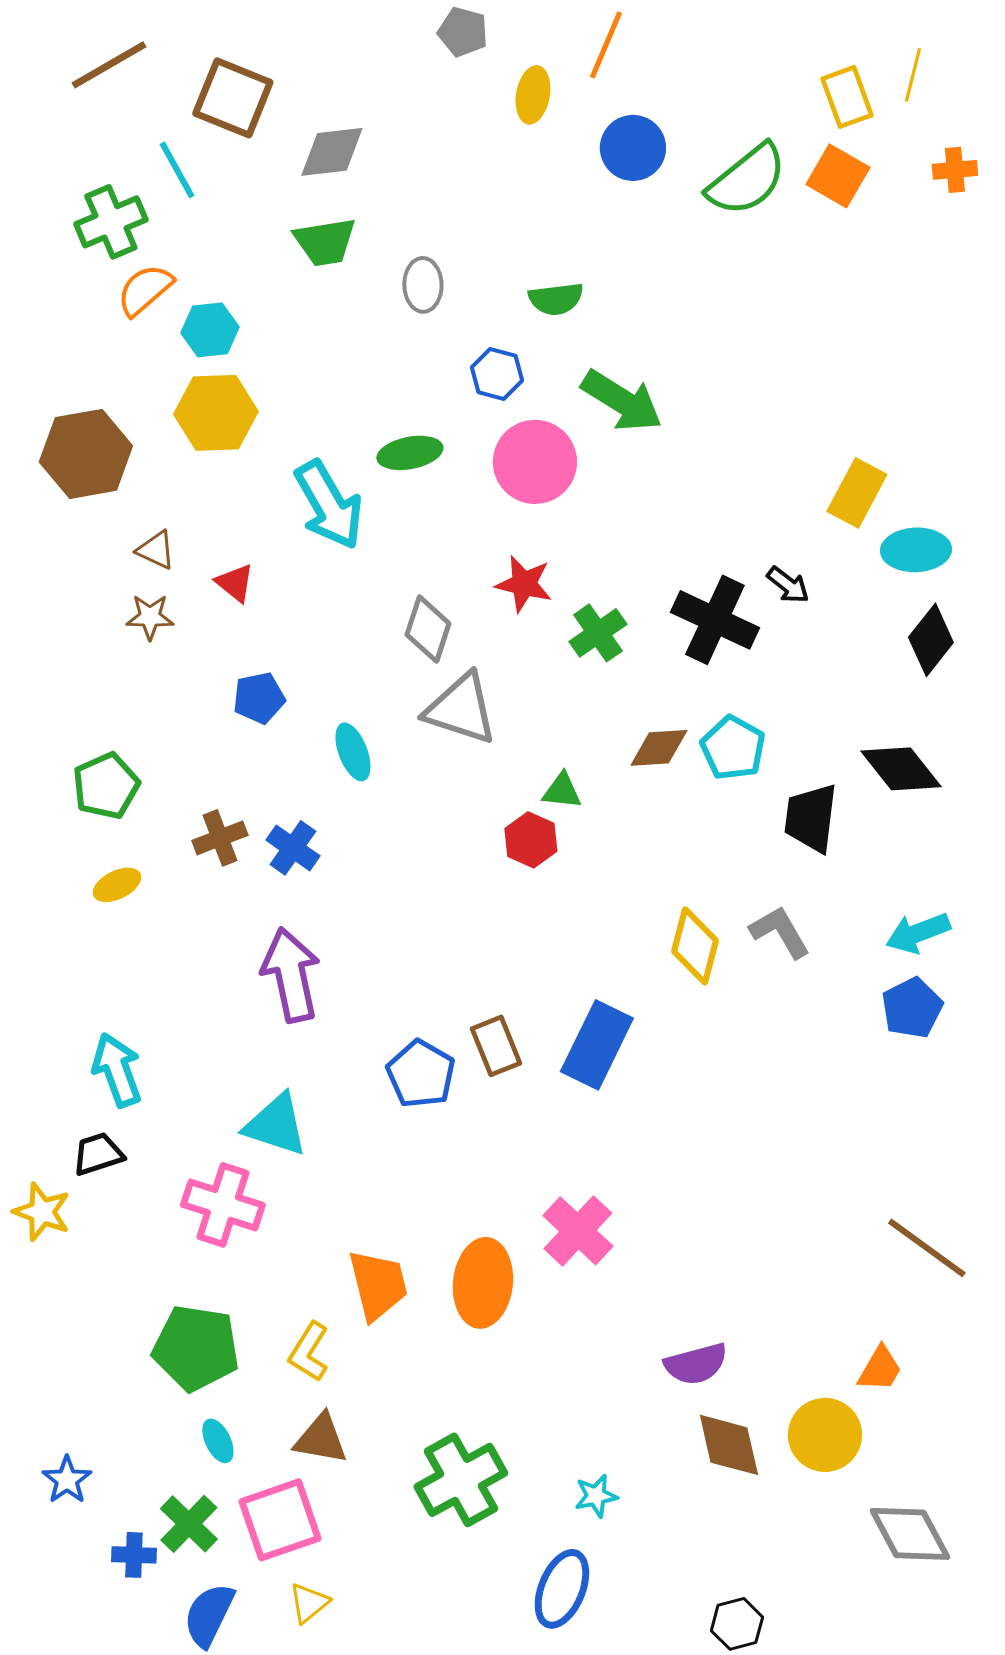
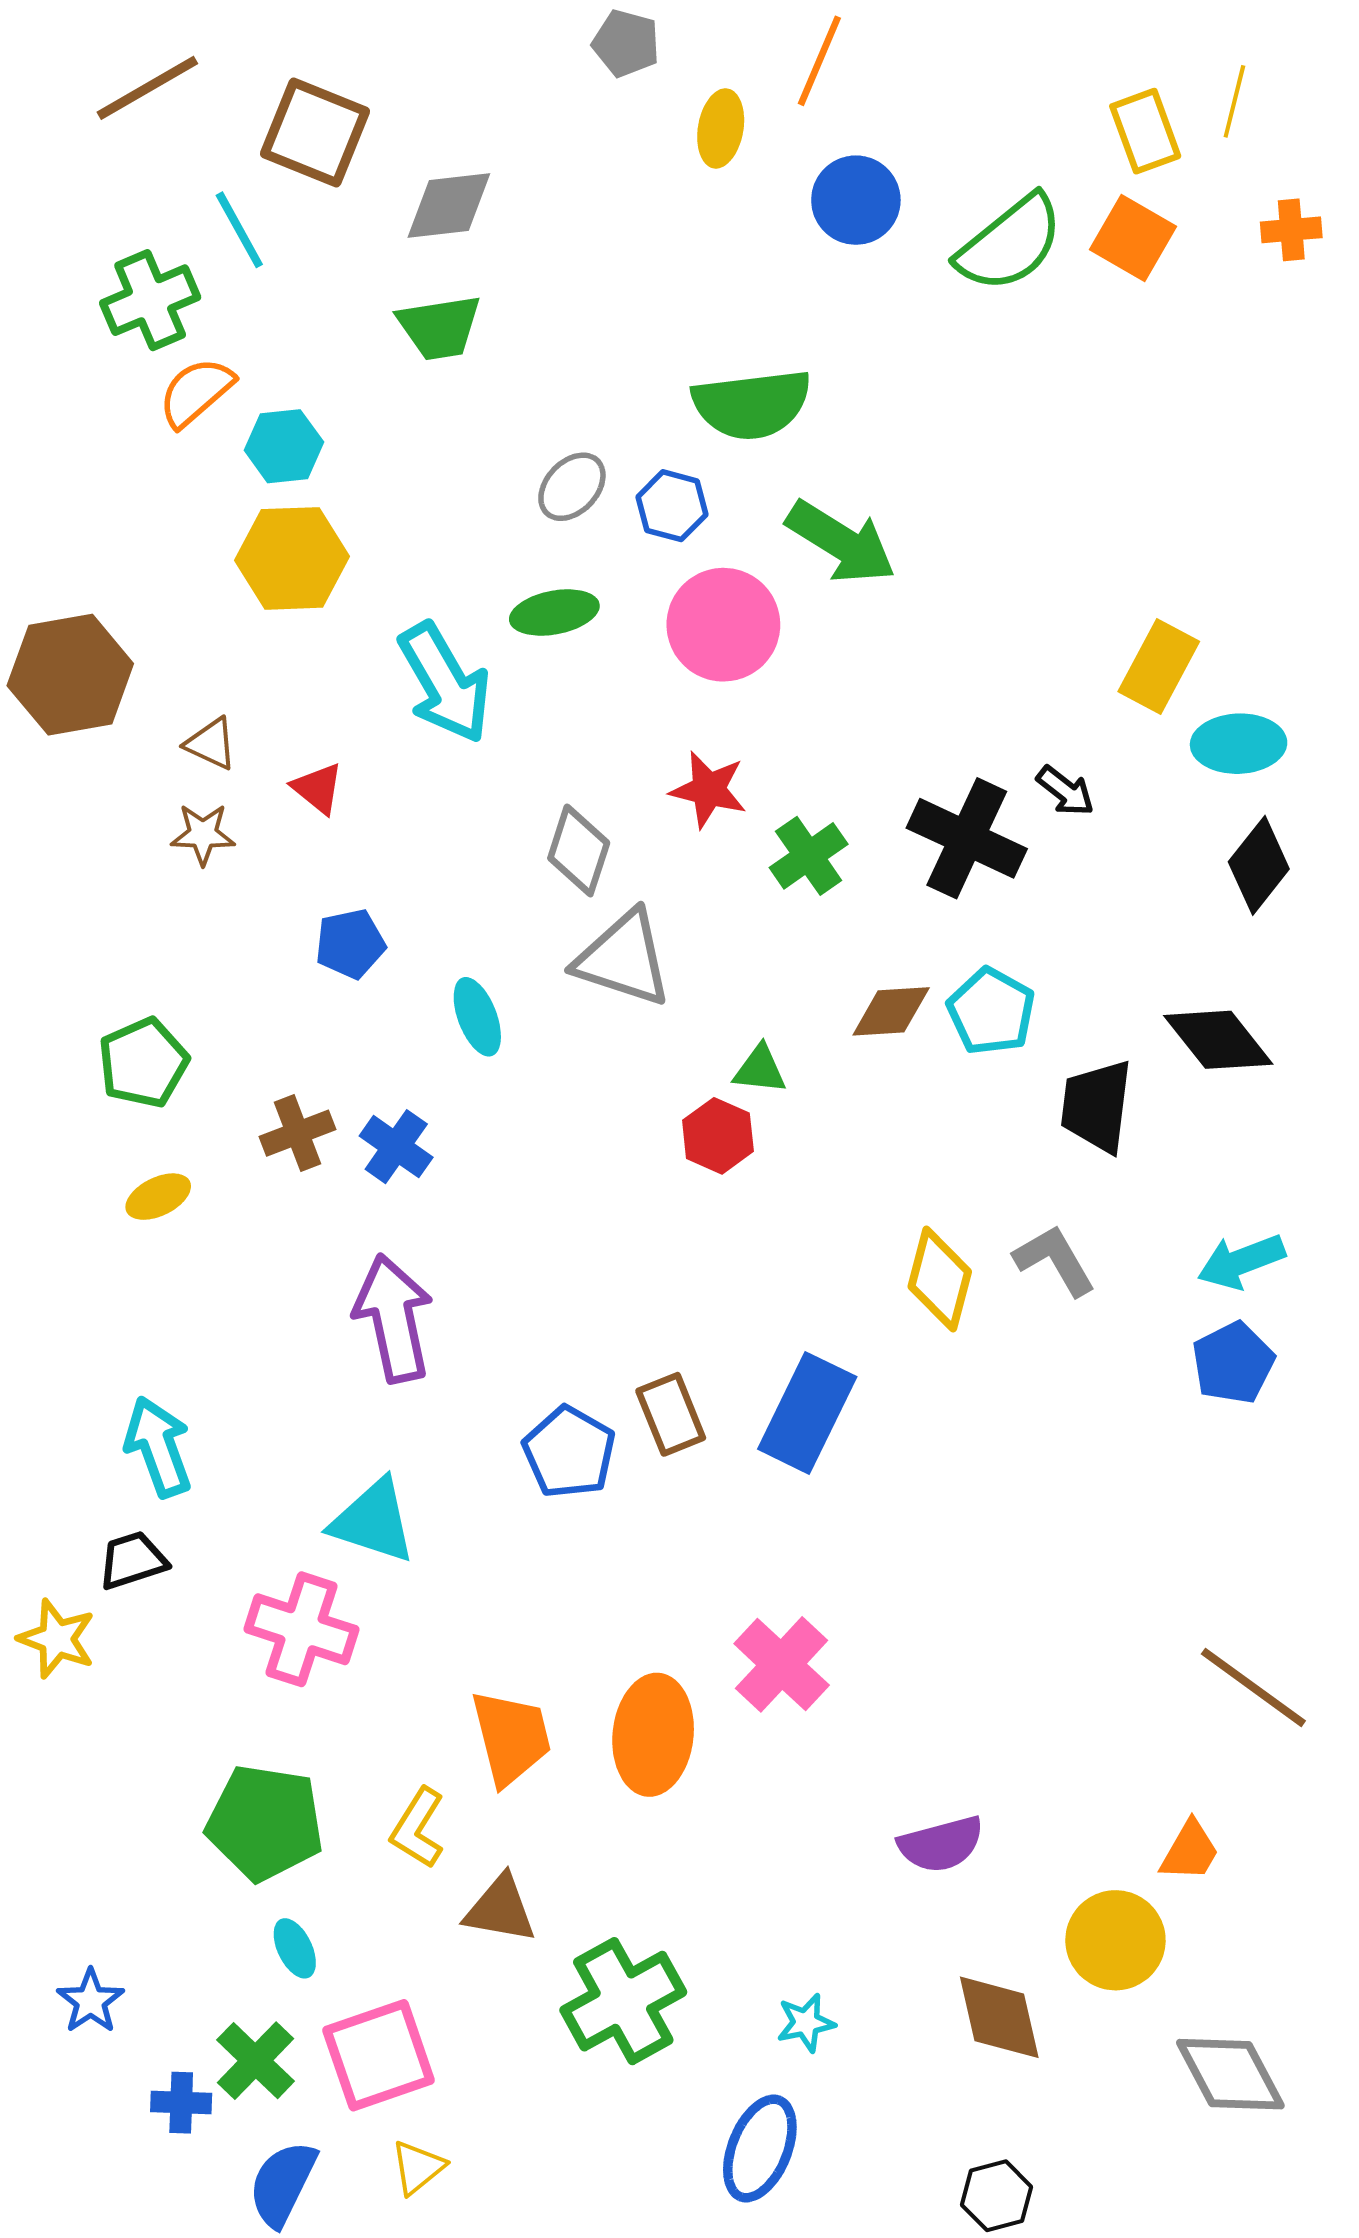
gray ellipse: (423, 285) -> (572, 487), moved, turned 44
green semicircle: (556, 299) -> (752, 404), size x1.6
brown hexagon: (86, 454) -> (70, 675), moved
brown triangle: (321, 1439) -> (500, 1909), moved
brown diamond: (729, 1445) -> (999, 2017), moved

